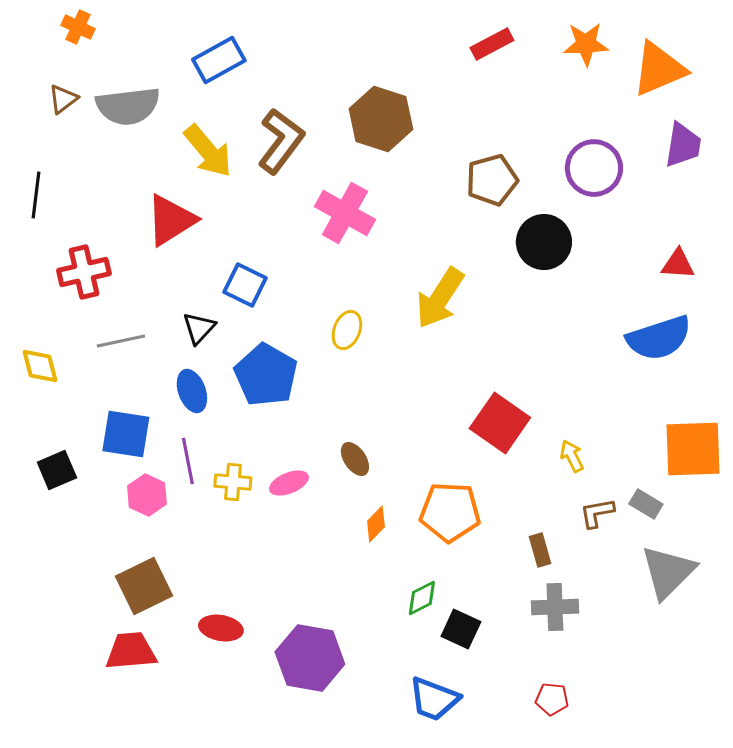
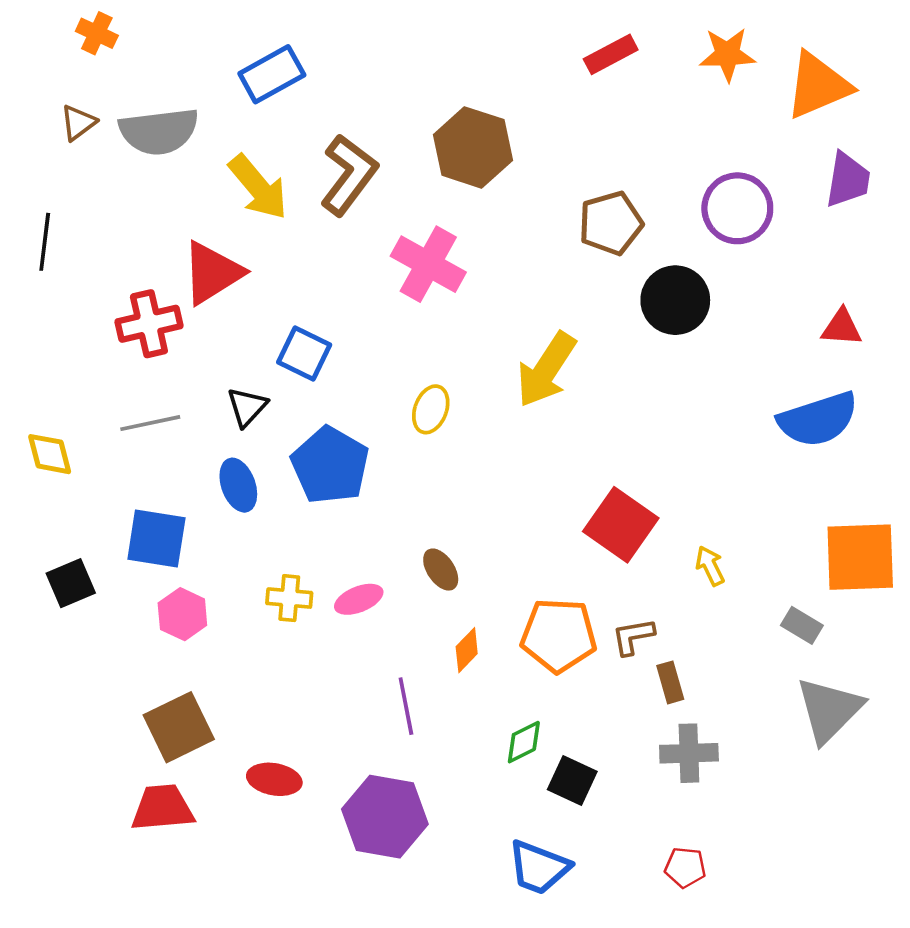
red cross: (84, 272) -> (149, 324), moved
purple line: (188, 461) -> (406, 706), moved
brown L-shape: (597, 513) -> (633, 637), moved

